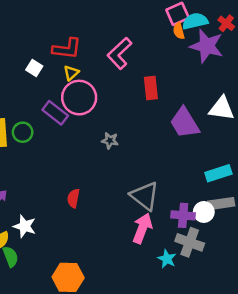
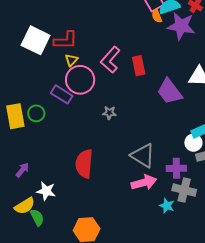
pink L-shape: (119, 53) -> (110, 60), moved
white square: (34, 68) -> (36, 40), moved, size x2.0
red semicircle: (73, 198) -> (84, 164), size x1.8
white circle: (204, 212) -> (193, 143), moved
pink arrow: (142, 228) -> (144, 182), turned 60

